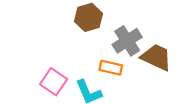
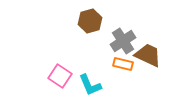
orange rectangle: (111, 68) -> (123, 64), moved

